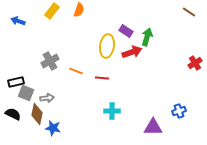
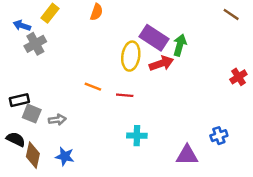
yellow rectangle: (52, 11) -> (50, 13), moved
purple rectangle: (126, 31) -> (154, 38), size x1.6
gray cross: (50, 61) -> (35, 44), moved
brown diamond: (37, 114) -> (33, 155), moved

